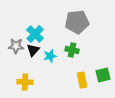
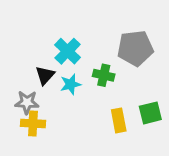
gray pentagon: (77, 22) -> (135, 48), moved
cyan cross: (35, 34) -> (68, 51), moved
gray star: (16, 46) -> (27, 102), moved

